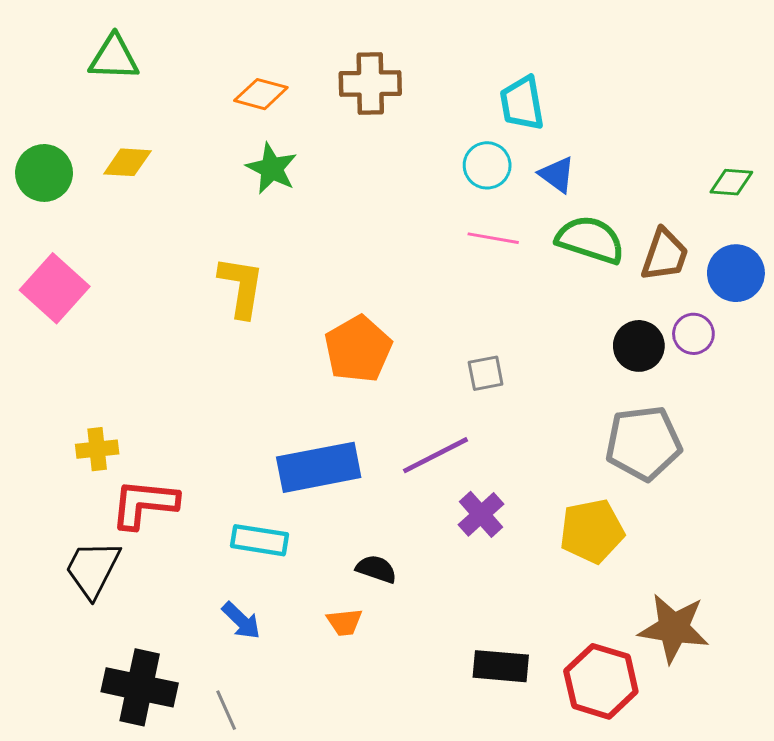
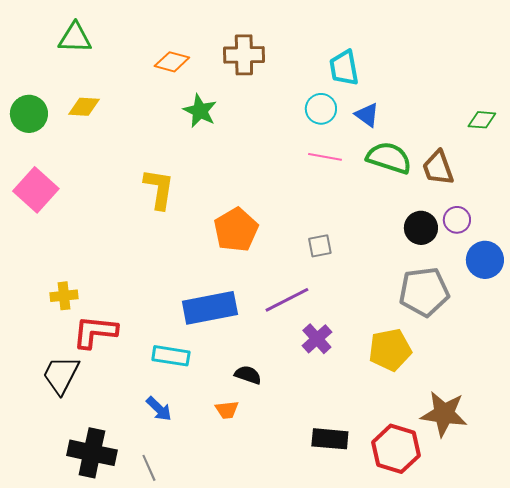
green star: (272, 168) -> (200, 111), moved
brown trapezoid: (665, 255) -> (438, 168), turned 141
blue circle: (736, 273) -> (485, 260), moved

